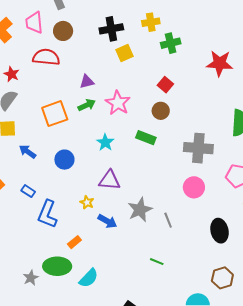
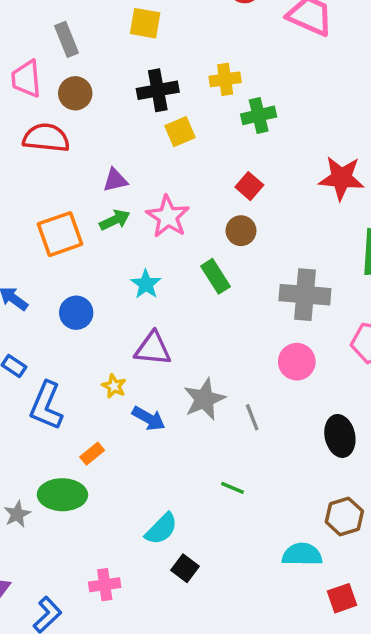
red star: (220, 63) -> (341, 178), moved
green rectangle: (146, 138) -> (216, 276), turned 36
cyan semicircle: (89, 278) -> (161, 529), moved

